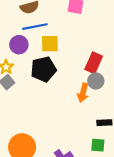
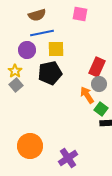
orange arrow: (83, 93) -> (87, 95), turned 132
green square: (98, 145) -> (101, 109), moved, turned 32

